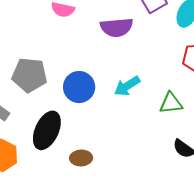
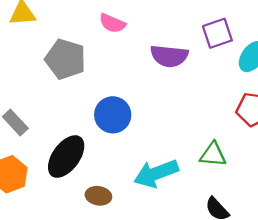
gray pentagon: (30, 75) -> (65, 59), moved
cyan arrow: (127, 86) -> (156, 173), moved, size x1.4

